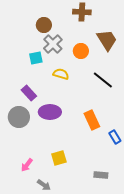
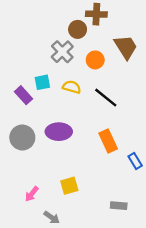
brown circle: (44, 25) -> (78, 29), moved
cyan square: (36, 58) -> (42, 82), moved
black line: (103, 80) -> (106, 98), moved
purple rectangle: (29, 93) -> (24, 95), moved

